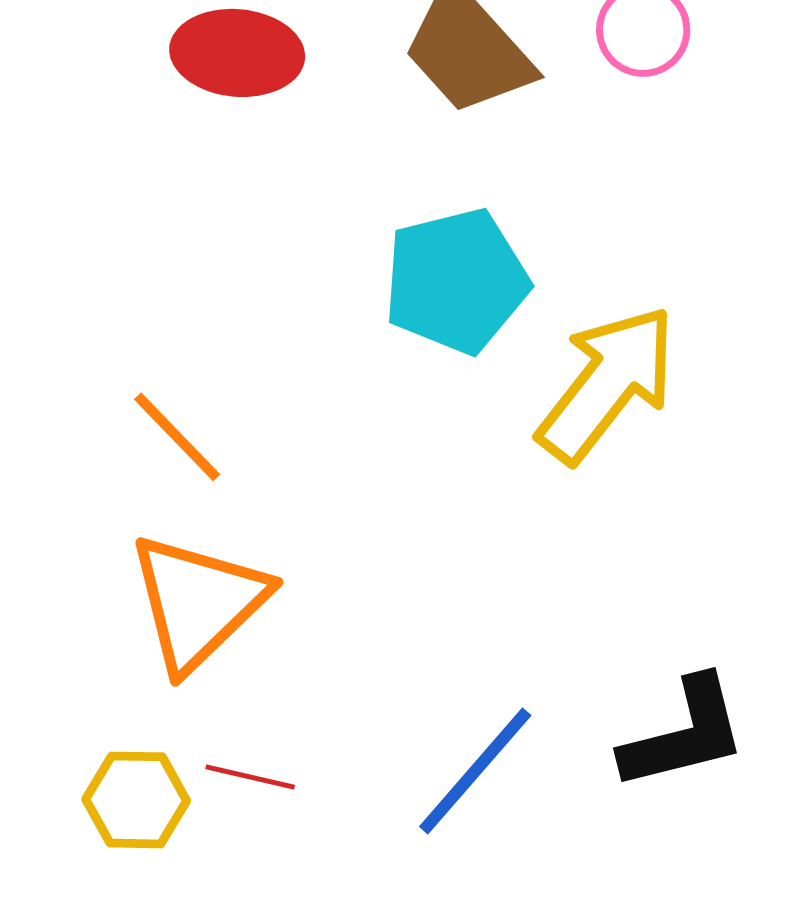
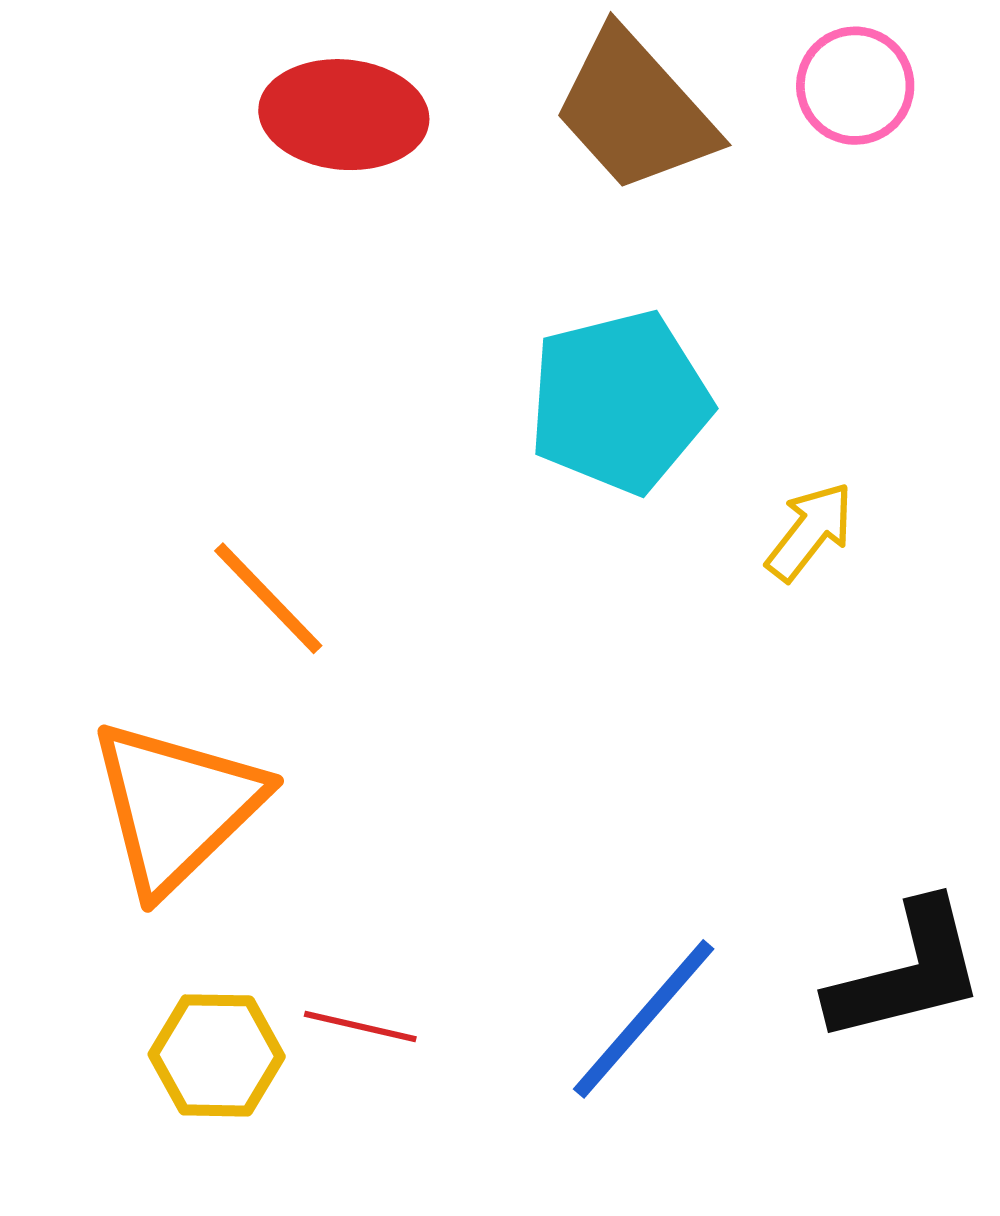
yellow arrow: (607, 384) -> (810, 532), size x0.5
orange triangle: (198, 602) -> (176, 806), moved

